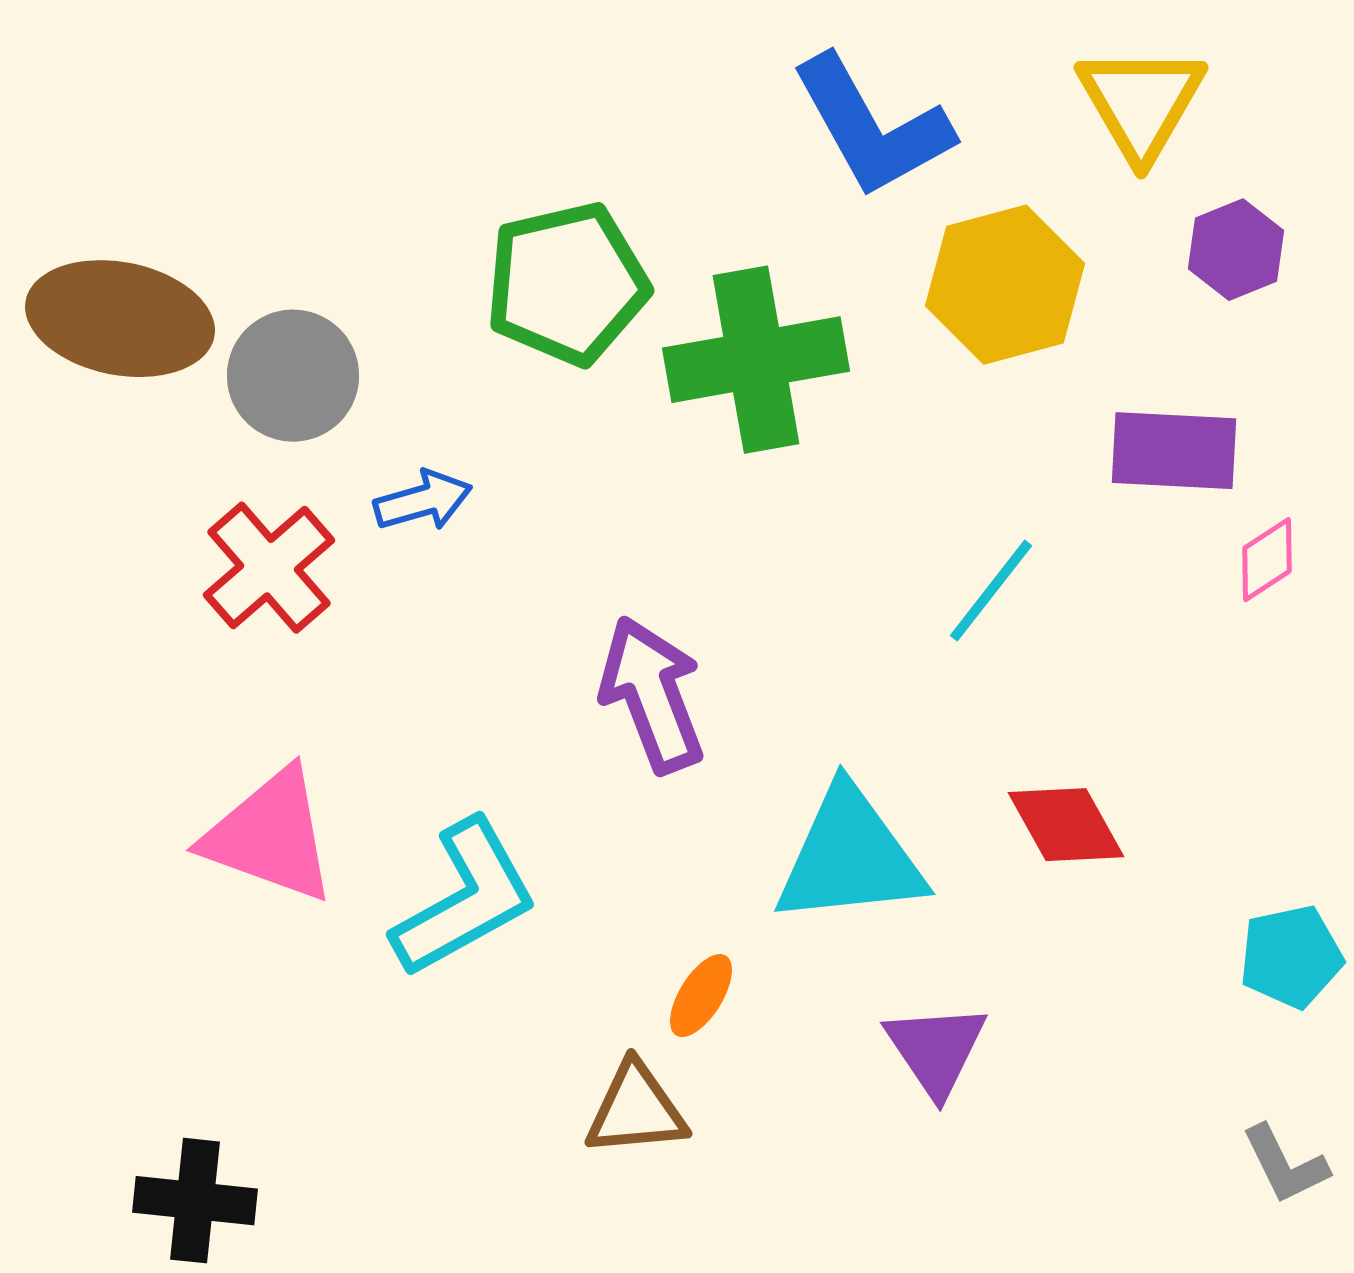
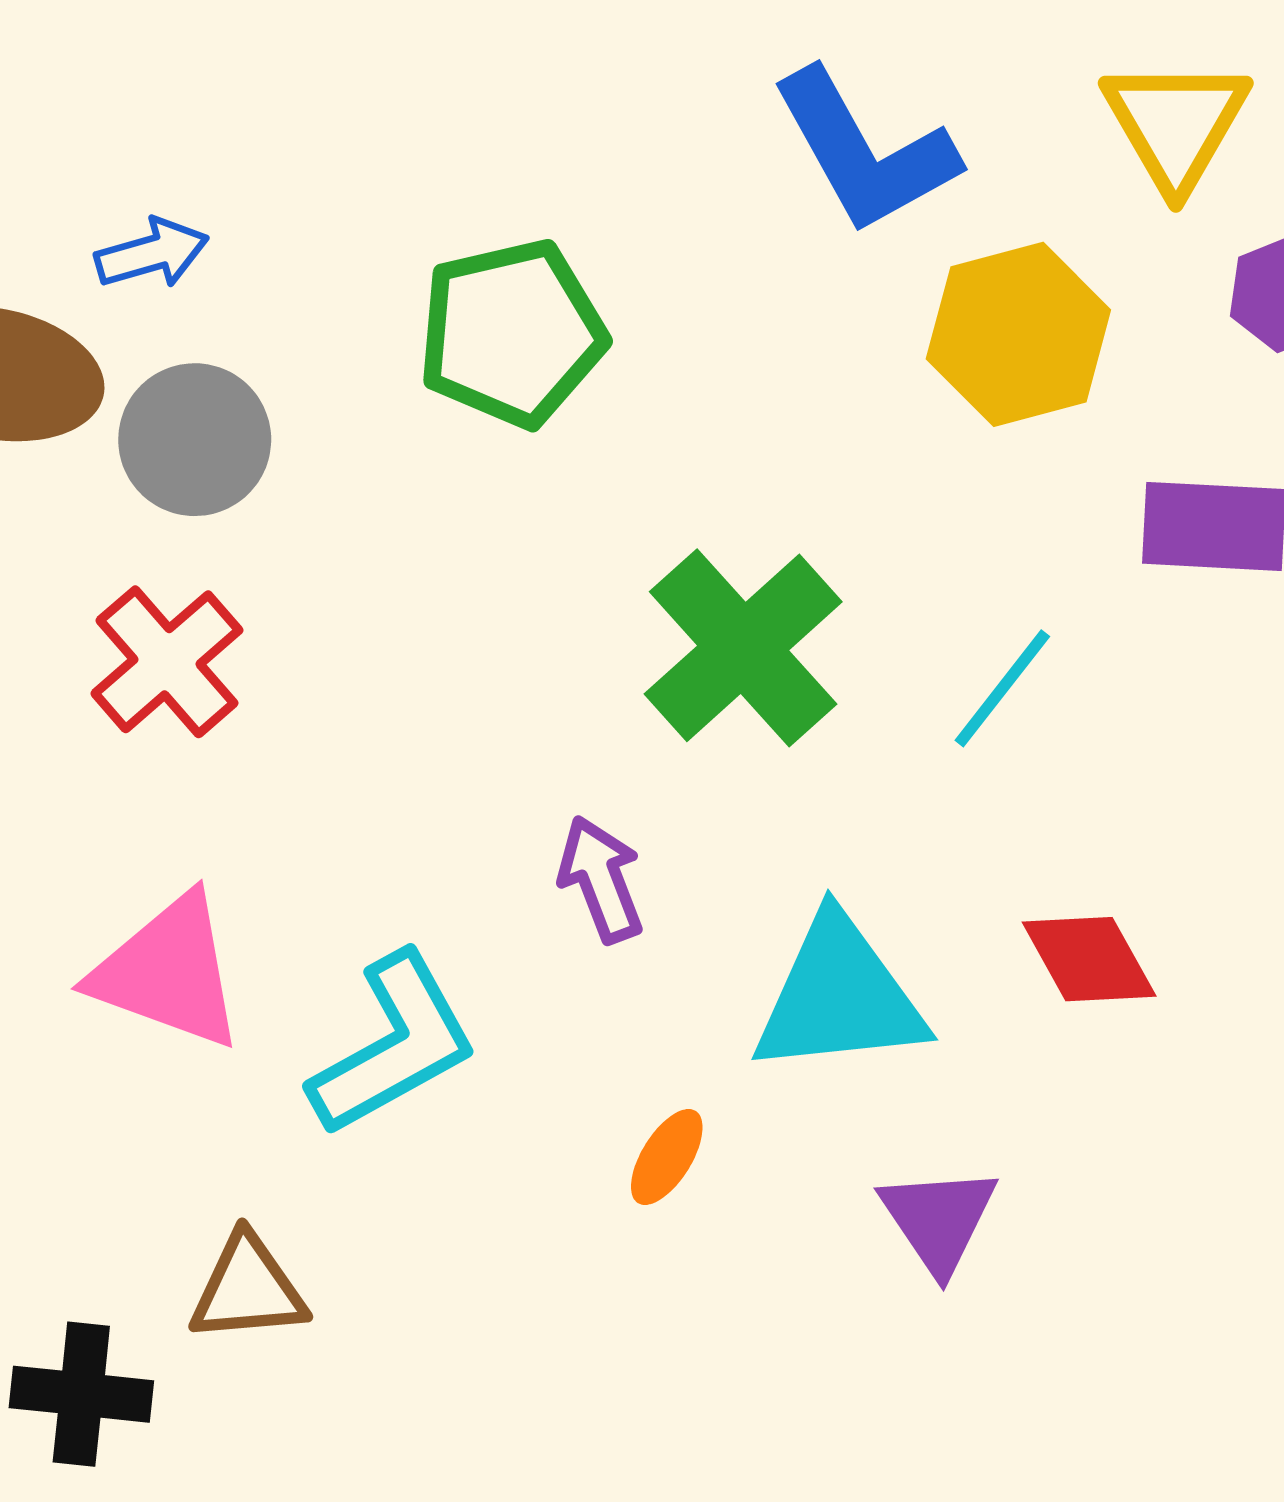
green cross: (756, 360) -> (743, 648), moved, turned -32
blue arrow: (423, 501) -> (152, 253), moved
purple arrow: (652, 695) -> (601, 879), moved, size x0.7
brown triangle: (636, 1110) -> (248, 1289), moved

